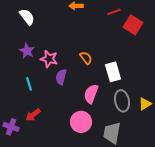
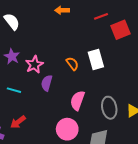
red square: (133, 25) -> (121, 30), turned 36
pink star: (49, 59) -> (34, 65), turned 30
white rectangle: (113, 72) -> (96, 59), moved
cyan line: (29, 84) -> (14, 90), turned -56

